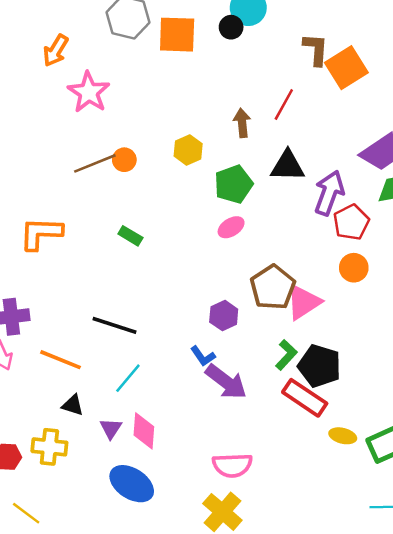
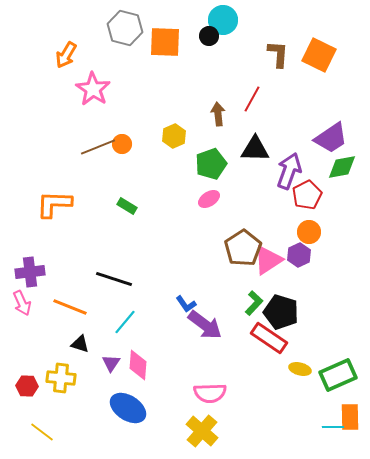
orange square: (346, 68) -> (319, 55), moved, turned -32
purple hexagon: (224, 316) -> (299, 255), moved

